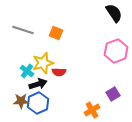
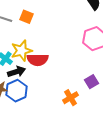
orange square: (56, 33) -> (27, 17), moved
red semicircle: (59, 72) -> (38, 60), size x1.5

